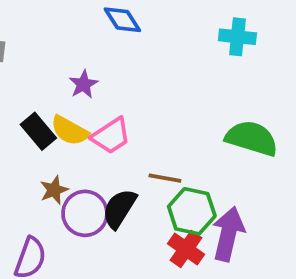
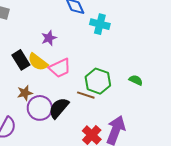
cyan cross: (237, 37) -> (100, 24), moved
green semicircle: (252, 138) -> (136, 80), size x0.5
green hexagon: (192, 211) -> (98, 81), moved

